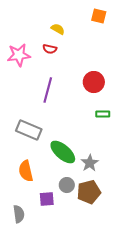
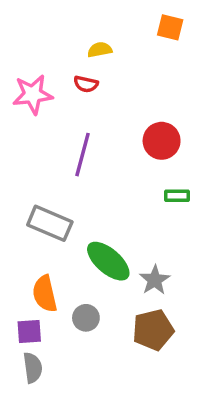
yellow semicircle: (58, 29) -> (100, 50), turned -40
gray circle: (67, 185) -> (86, 318), moved
purple square: (47, 199) -> (29, 332), moved

